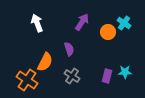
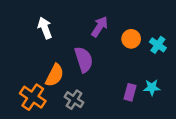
cyan cross: (124, 23) -> (158, 45), moved
purple semicircle: (69, 49) -> (84, 60), size x1.5
gray cross: (72, 76) -> (74, 100), moved

